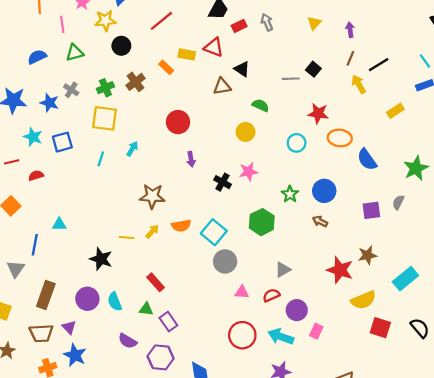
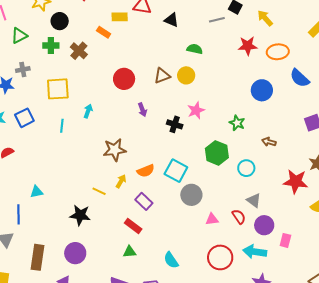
yellow arrow: (359, 84) -> (265, 18), moved
brown triangle: (222, 86) -> (162, 76), moved
green cross: (105, 88) -> (51, 46), moved, turned 35
gray cross: (71, 90) -> (23, 70), turned -32
orange ellipse: (340, 138) -> (278, 52), moved
cyan circle: (297, 143) -> (246, 168), moved
blue circle: (324, 191) -> (262, 90), moved
yellow line: (127, 237) -> (99, 191), turned 32
gray triangle: (283, 270) -> (254, 200), moved, turned -42
red semicircle: (271, 295) -> (239, 217), turned 91
cyan semicircle: (115, 302) -> (171, 260), moved
purple rectangle: (168, 322) -> (144, 201), moved

